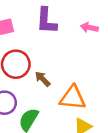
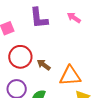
pink arrow: (89, 28) -> (74, 18), turned 32

